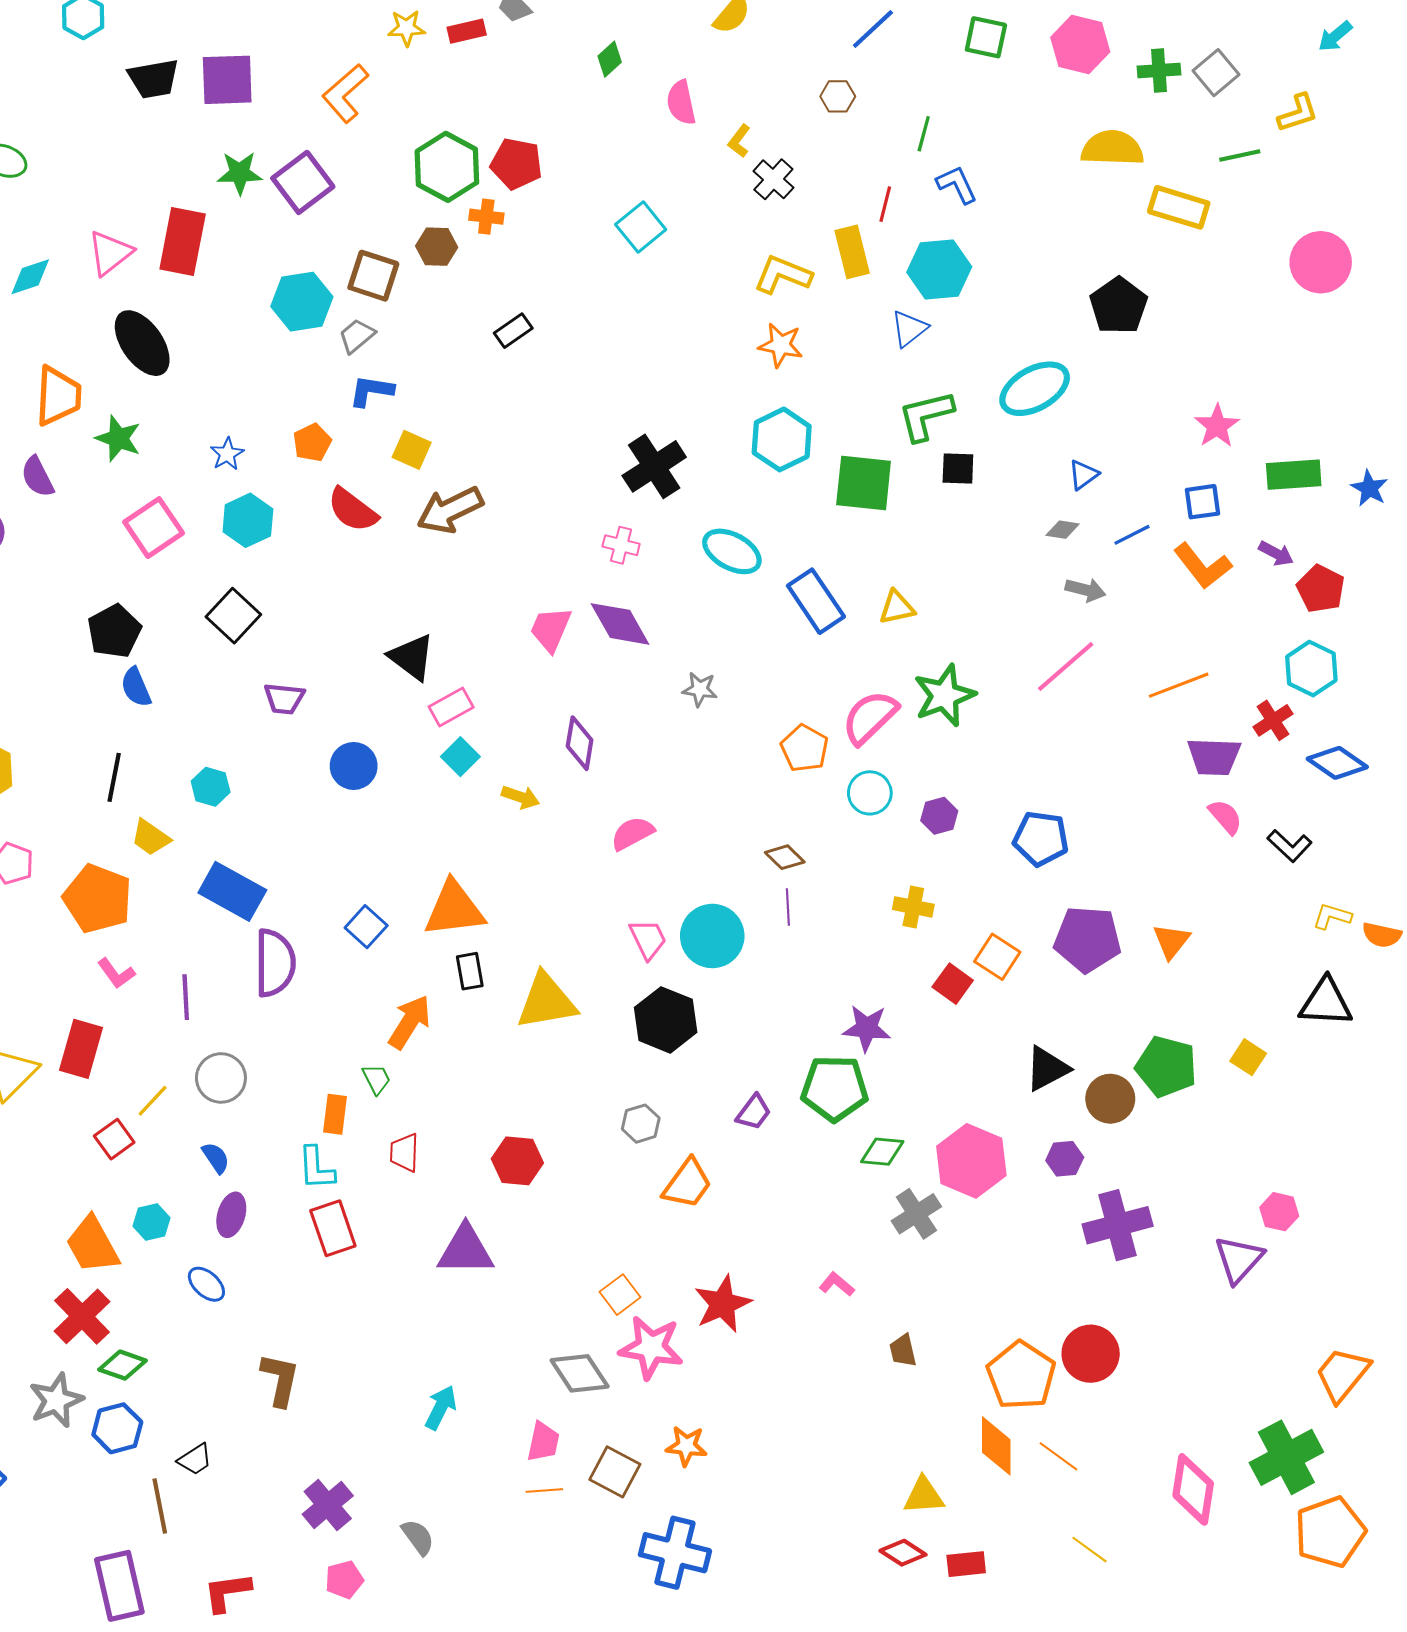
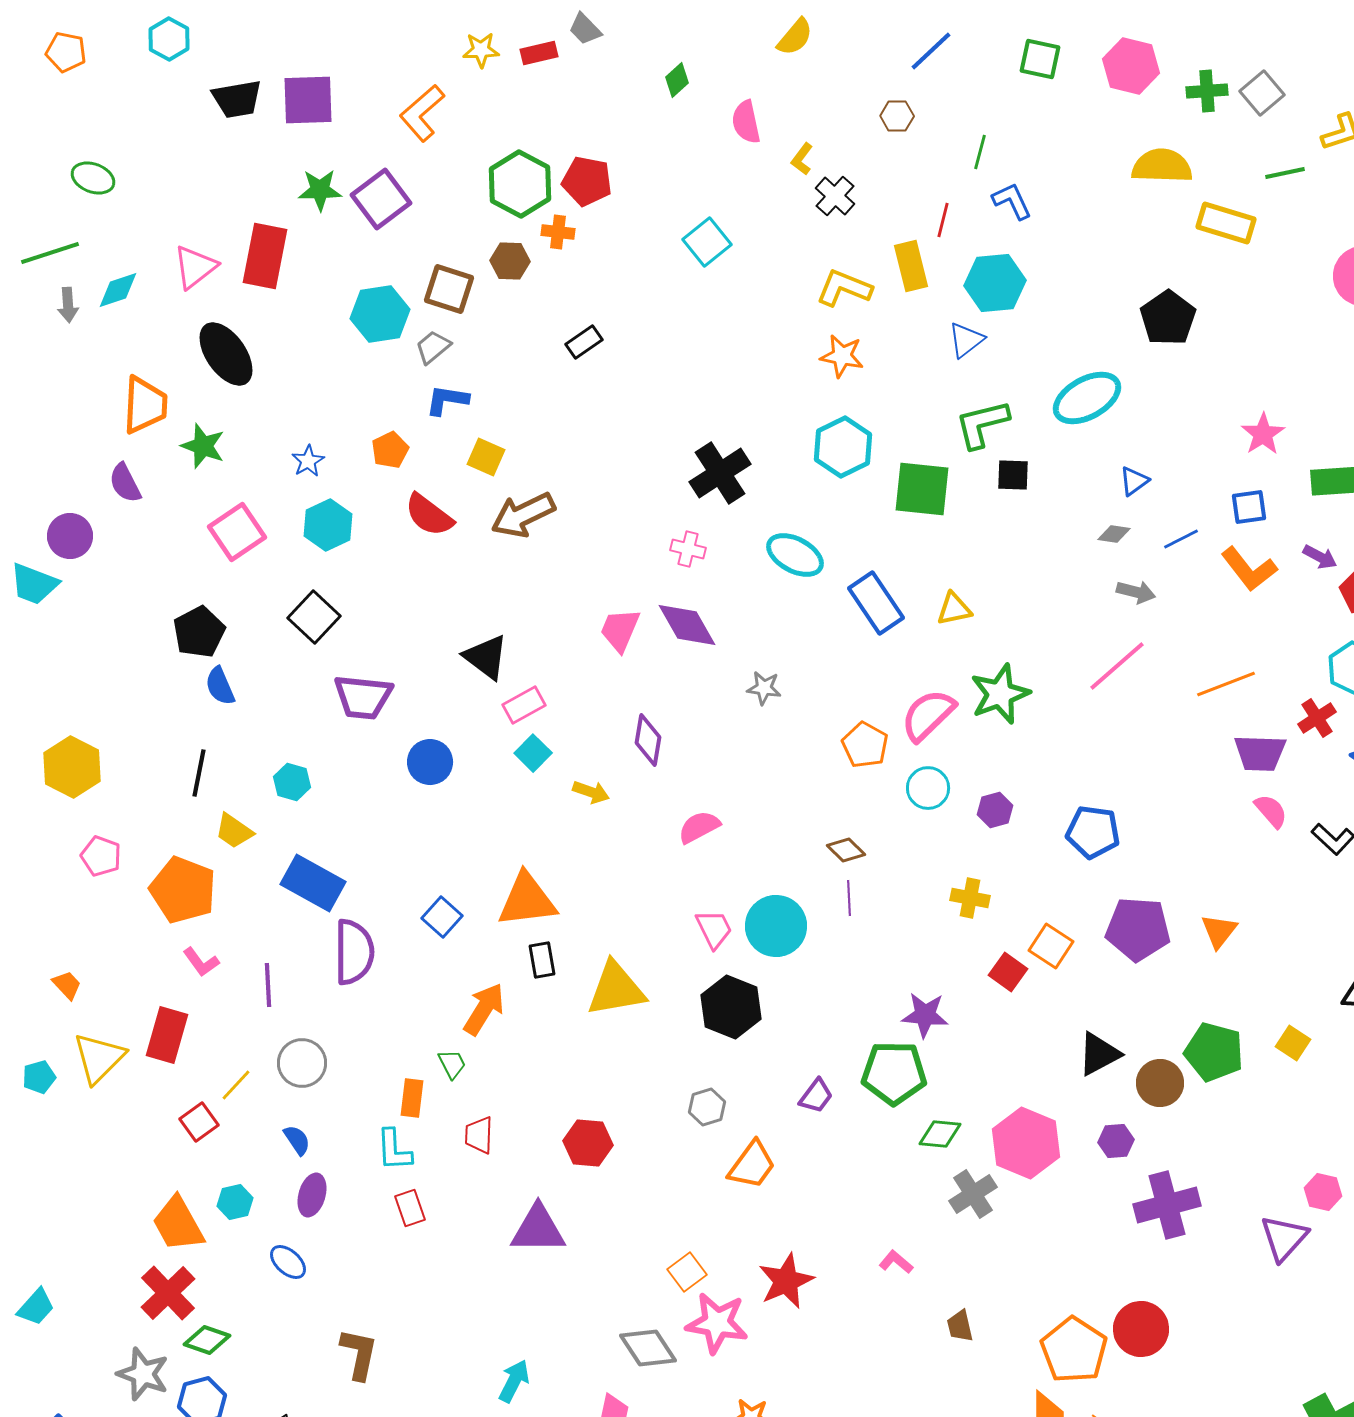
purple trapezoid: (284, 699) -> (363, 697), size x1.5
red rectangle: (333, 1228) -> (410, 1208), size x0.7
gray star: (56, 1400) -> (143, 1374), turned -30

